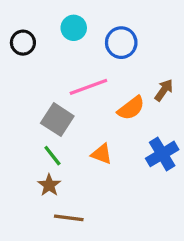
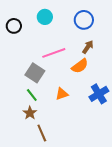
blue circle: (121, 43) -> (84, 20), moved
brown arrow: (164, 90) -> (88, 47), moved
orange triangle: (102, 154) -> (62, 94), turned -40
brown line: (69, 218) -> (42, 133), turned 60

